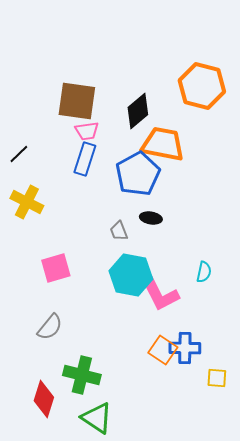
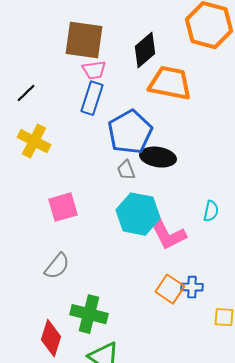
blue pentagon: (138, 174) -> (130, 132), moved
black ellipse: (151, 218) -> (158, 157), size x1.6
blue cross: (185, 348) -> (192, 287), size x0.7

